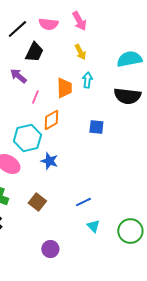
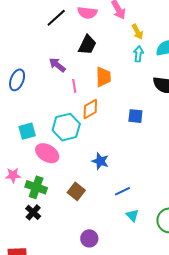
black trapezoid: (34, 52) -> (87, 45), moved
yellow arrow: (80, 52) -> (137, 32), moved
cyan arrow: (87, 80) -> (138, 54), moved
pink line: (35, 97) -> (74, 86), turned -32
blue star: (49, 161) -> (100, 161), moved

